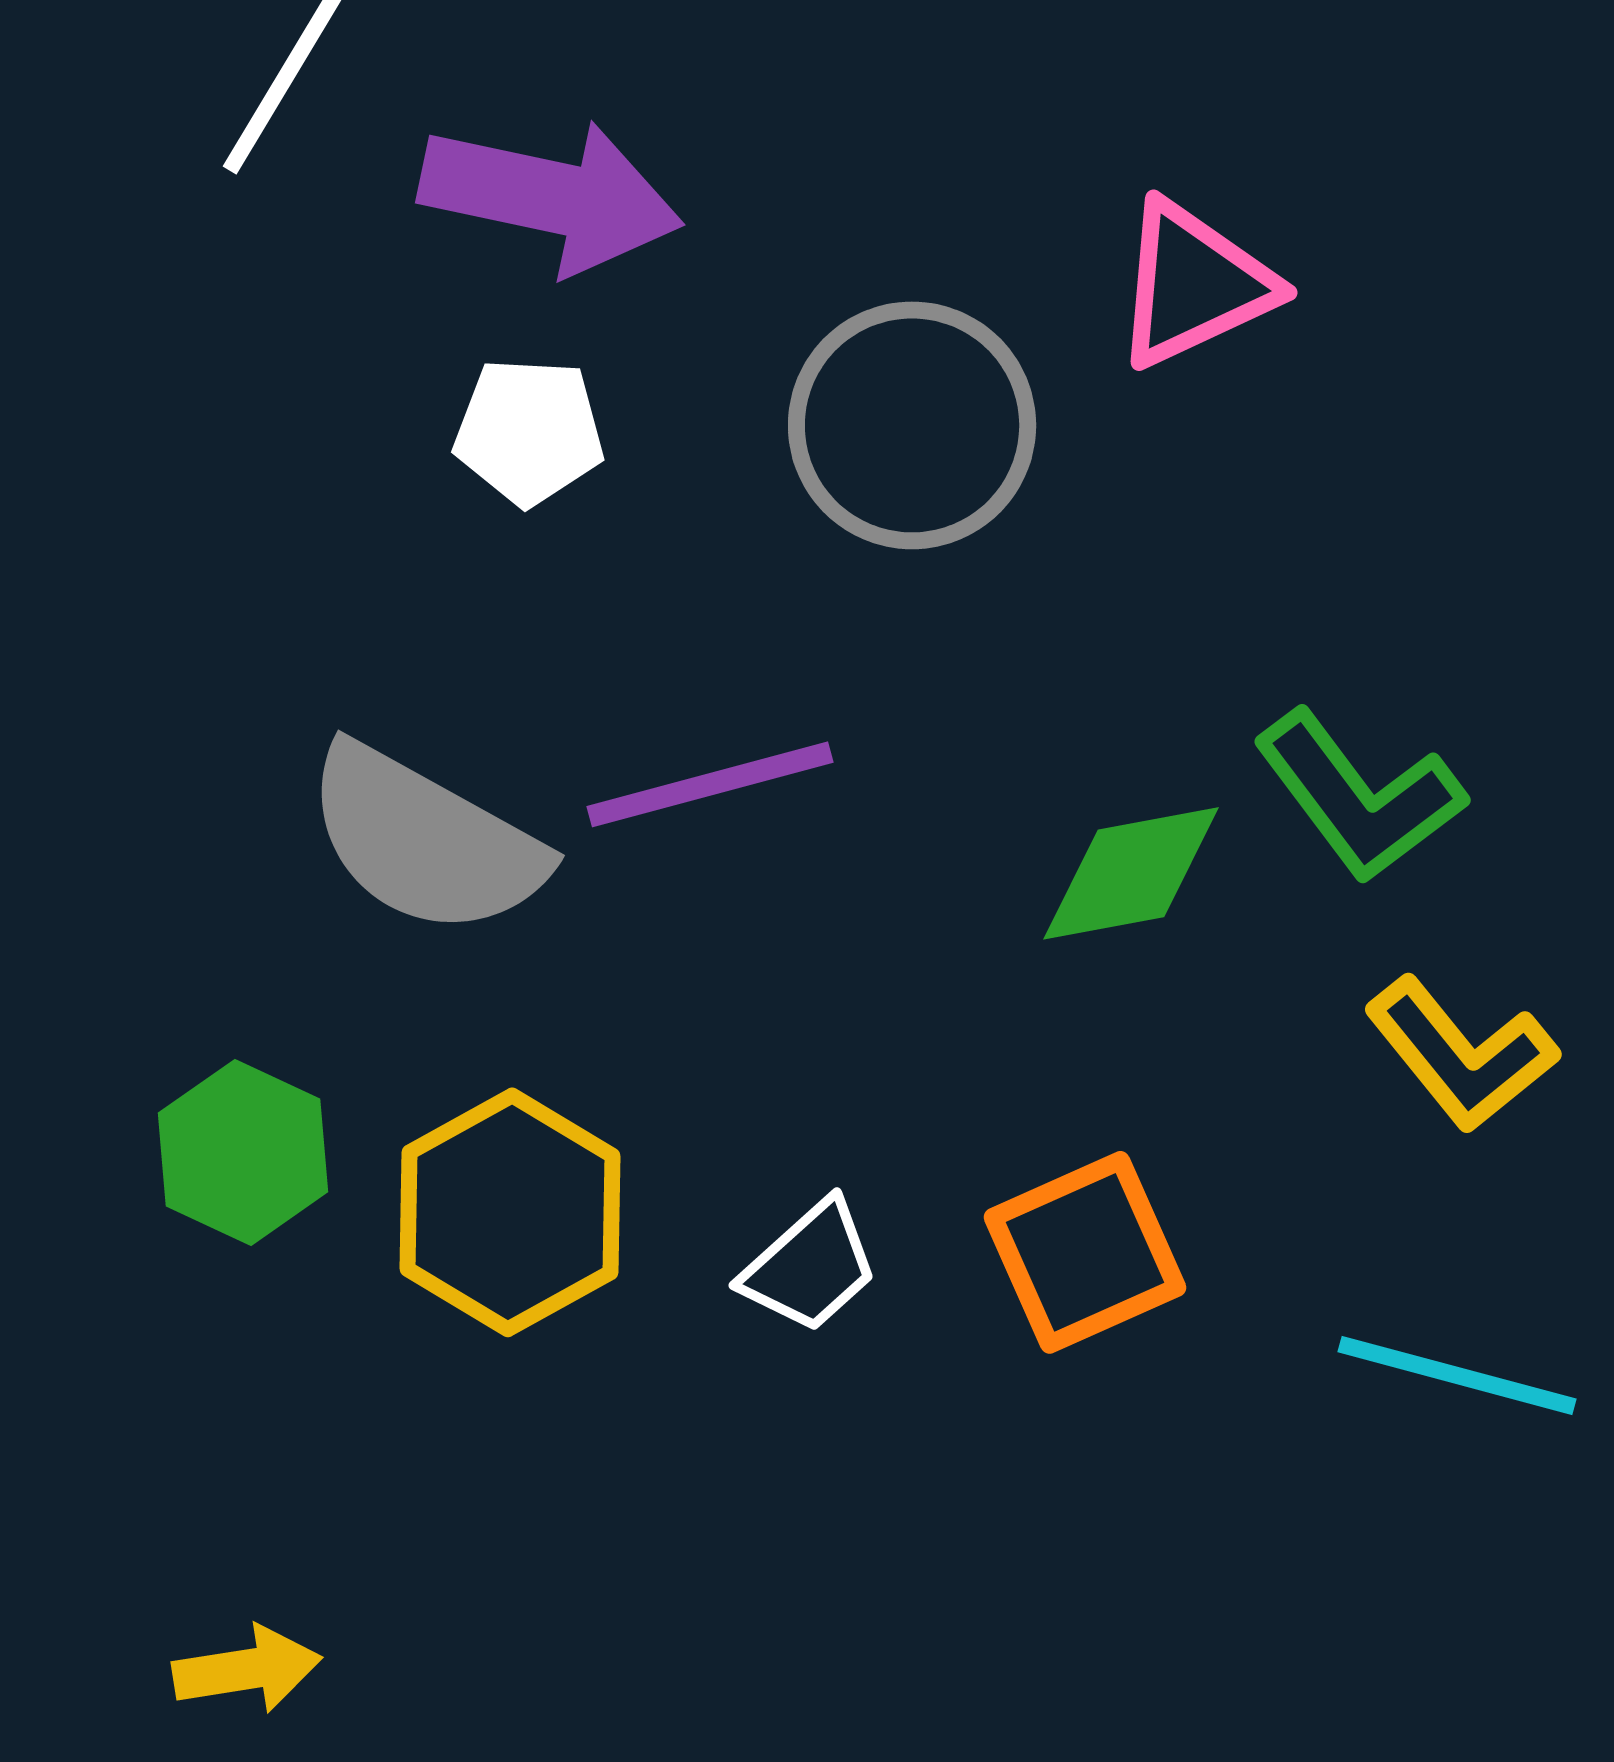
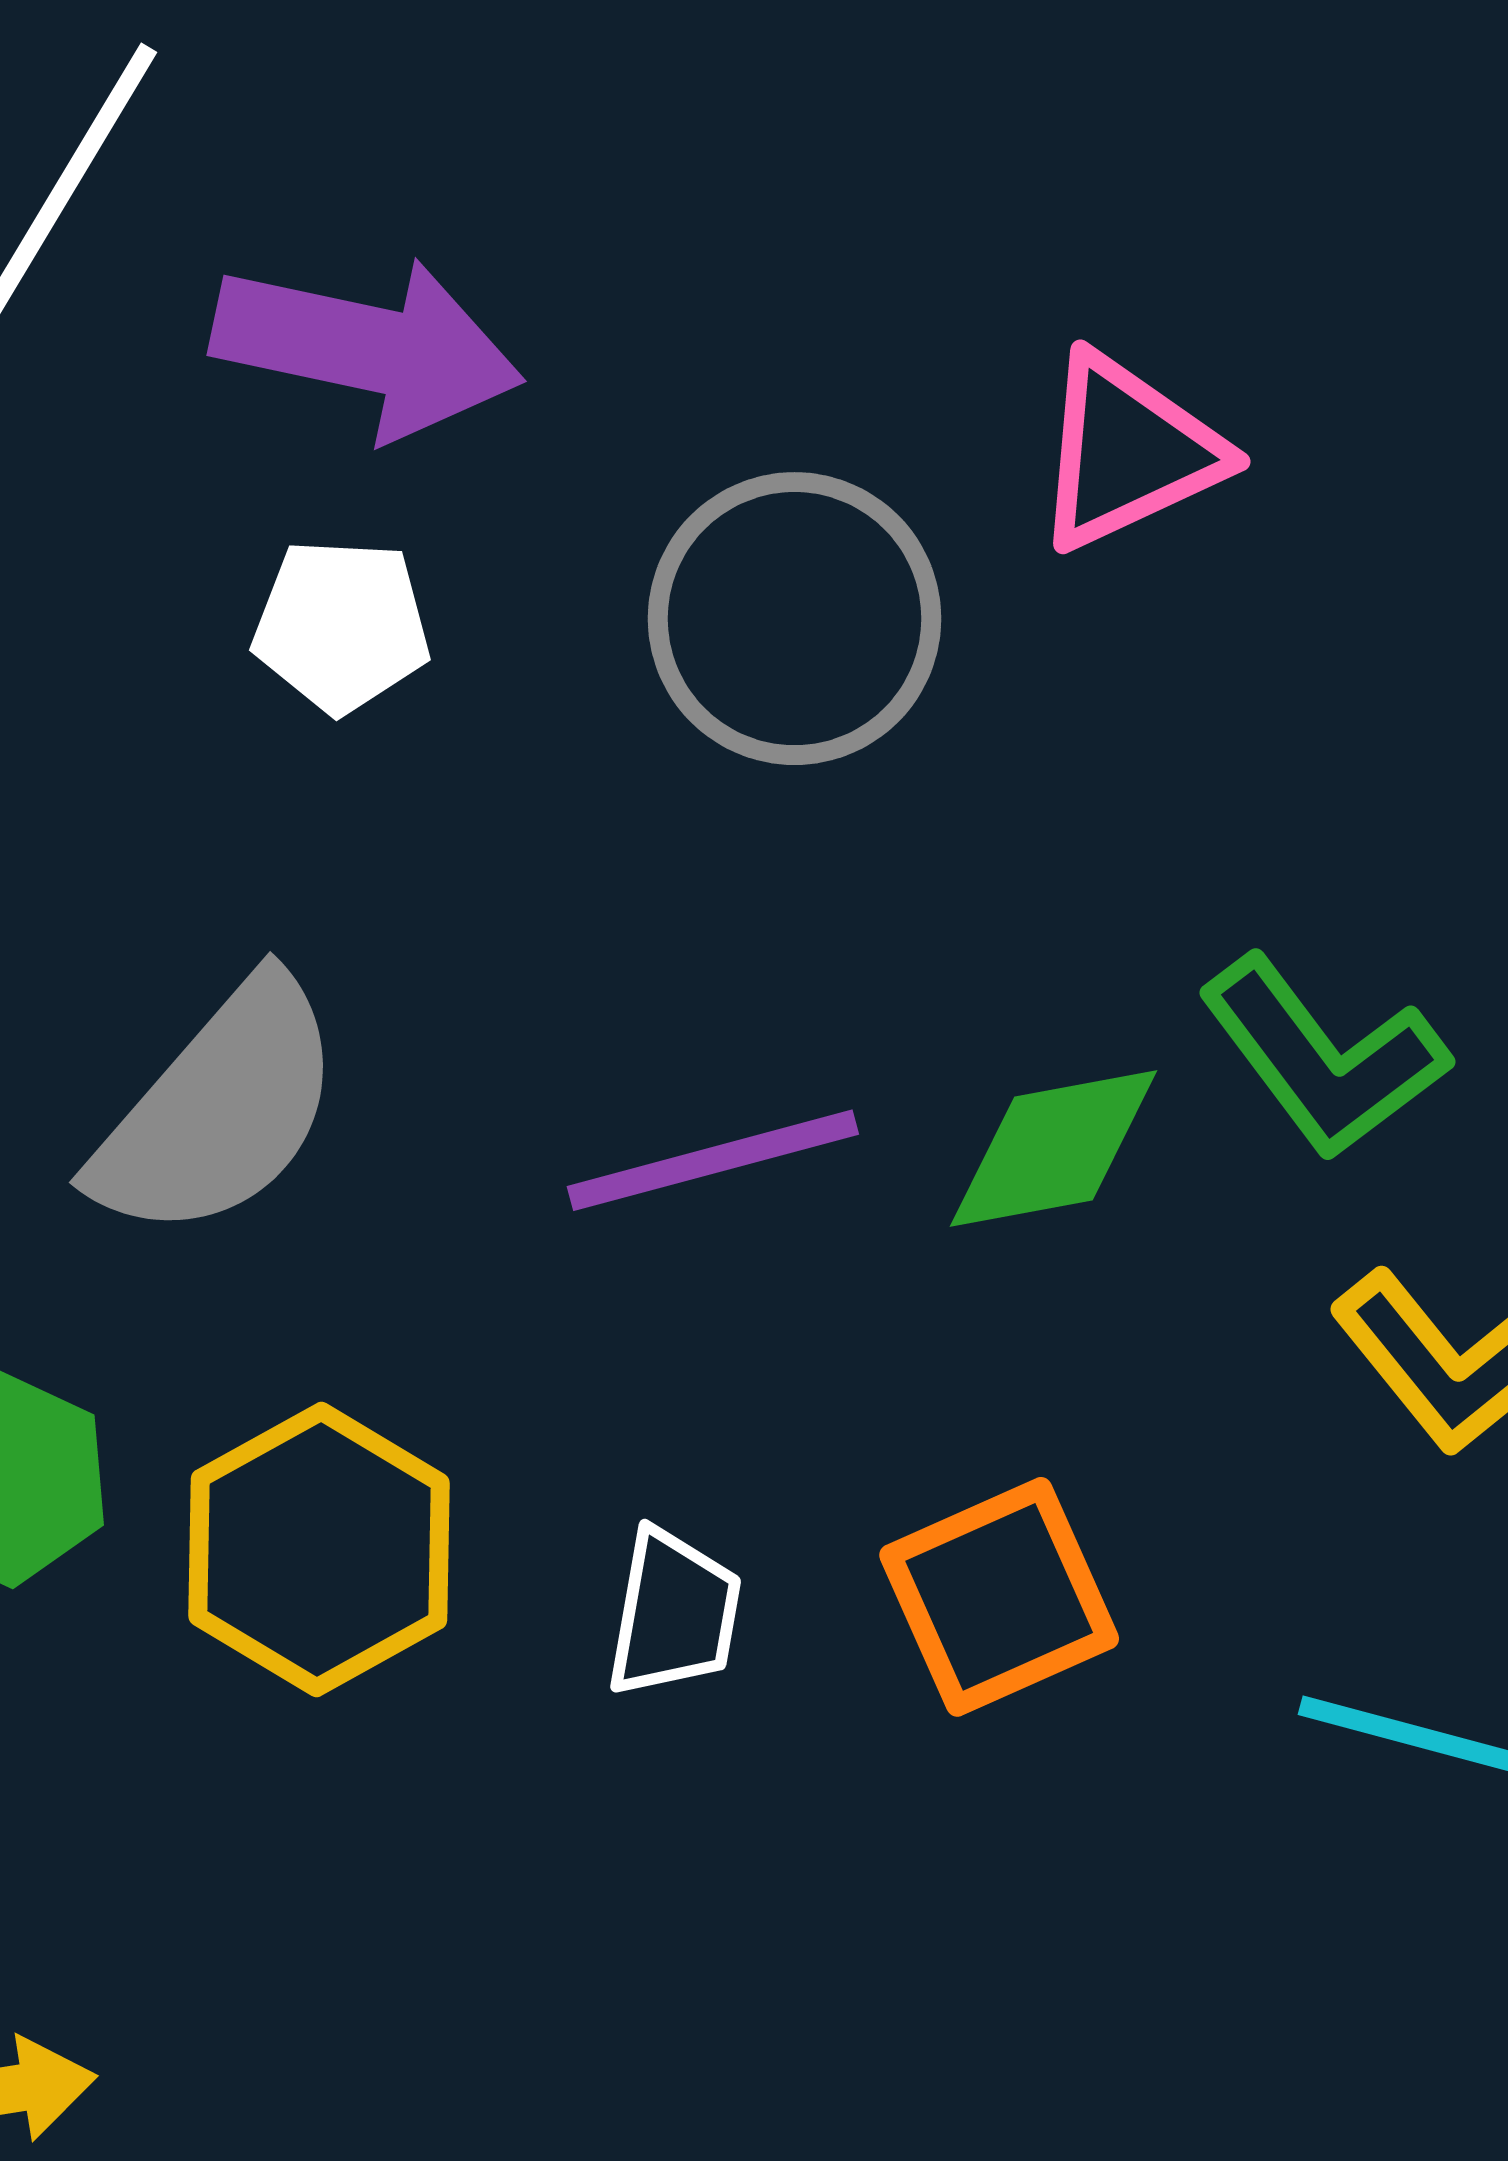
purple line: (710, 784) -> (713, 1160), moved
gray semicircle: (425, 840) -> (218, 1109), turned -78
white trapezoid: (810, 1266) -> (674, 1613), turned -38

